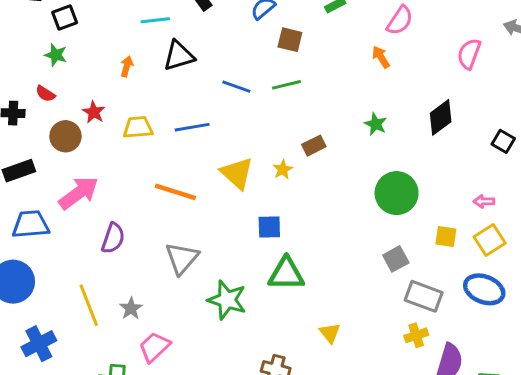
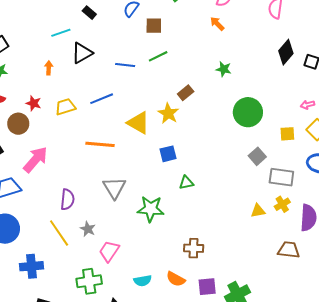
black diamond: (441, 117) -> (286, 52), moved
yellow star: (283, 169) -> (168, 113), size x1.5
purple semicircle: (113, 238) -> (67, 199), moved
green triangle: (286, 274) -> (186, 183), size x0.6
yellow triangle: (330, 333) -> (258, 211), moved, turned -49
blue cross: (39, 344) -> (31, 266), turned 35

